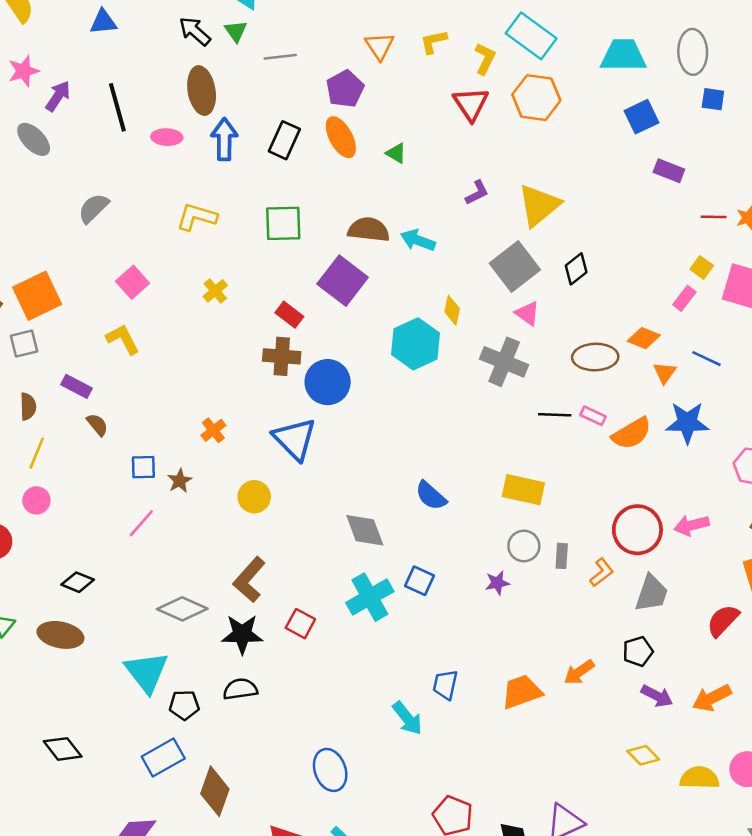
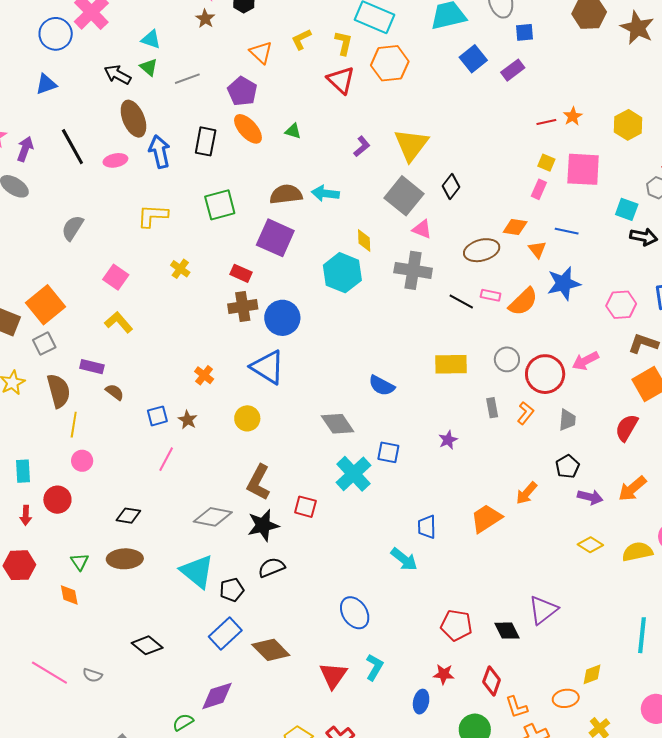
purple rectangle: (669, 171) -> (513, 70), moved, turned -45
brown semicircle: (28, 407) -> (59, 391), size x1.6
black line: (555, 415) -> (461, 301), turned 40
gray circle: (524, 546) -> (507, 359), moved
gray trapezoid: (652, 593) -> (567, 420), size x0.7
brown diamond: (215, 791) -> (271, 650), turned -51

